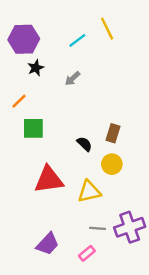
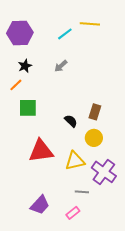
yellow line: (107, 29) -> (90, 24), turned -60
black star: (36, 68) -> (25, 66), moved
purple cross: (130, 227) -> (104, 172), moved, turned -35

